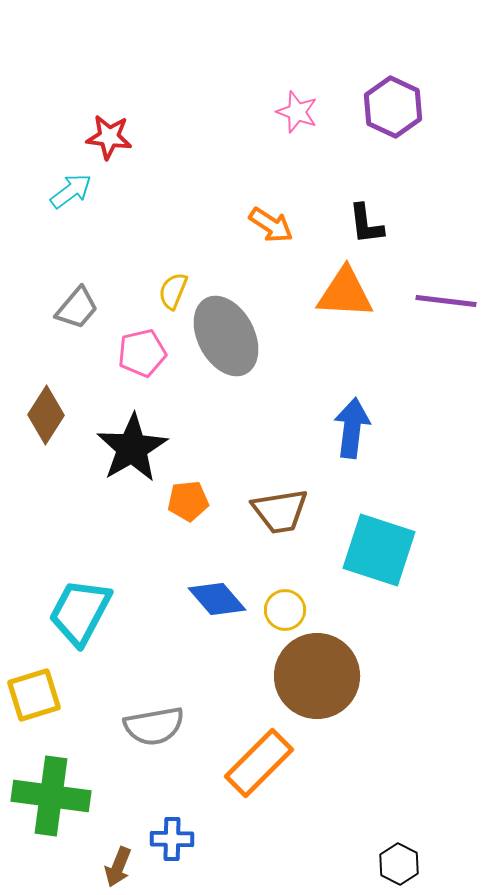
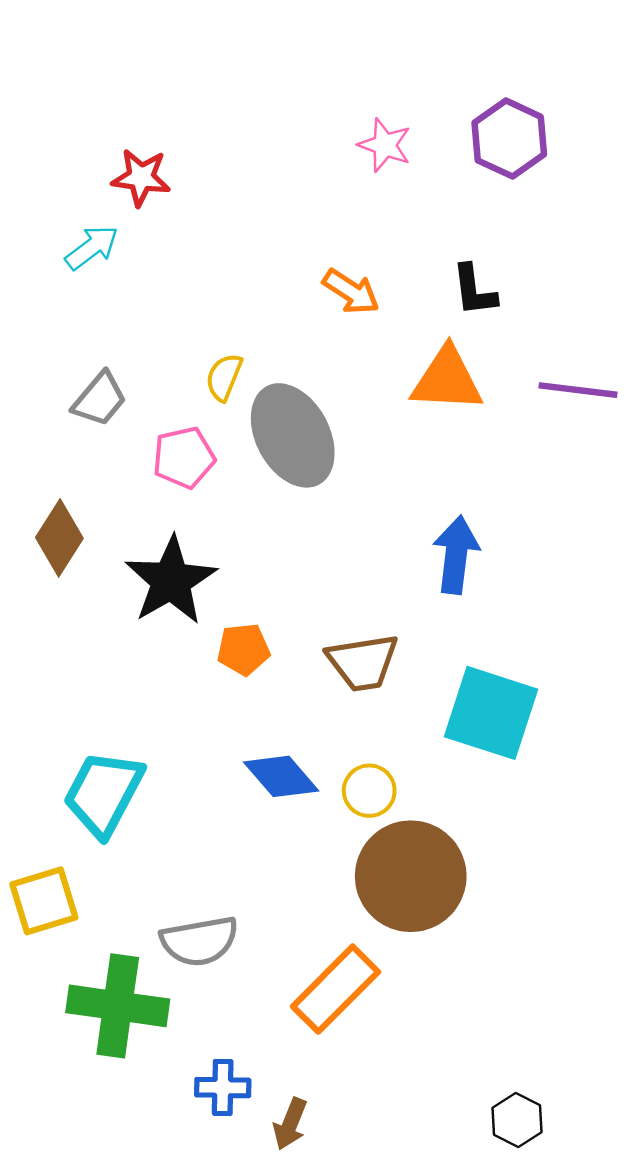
green cross: (51, 796) -> (118, 1006), moved
brown arrow: (118, 867) -> (290, 1124), moved

